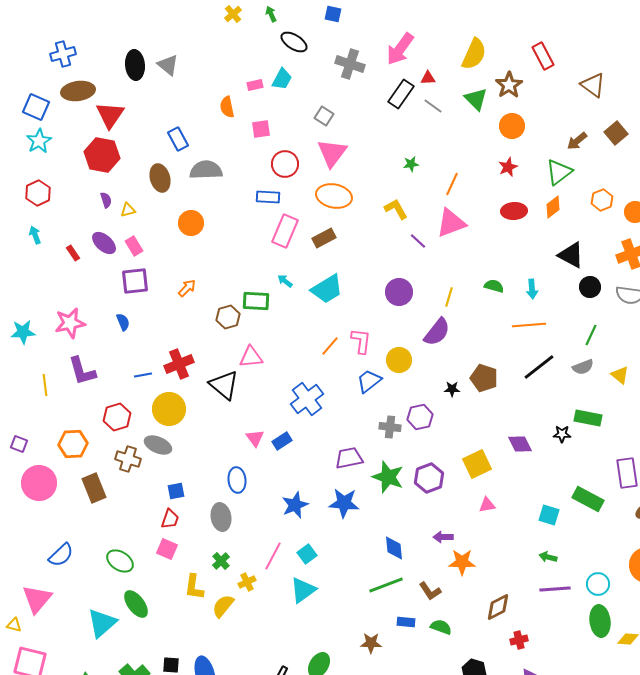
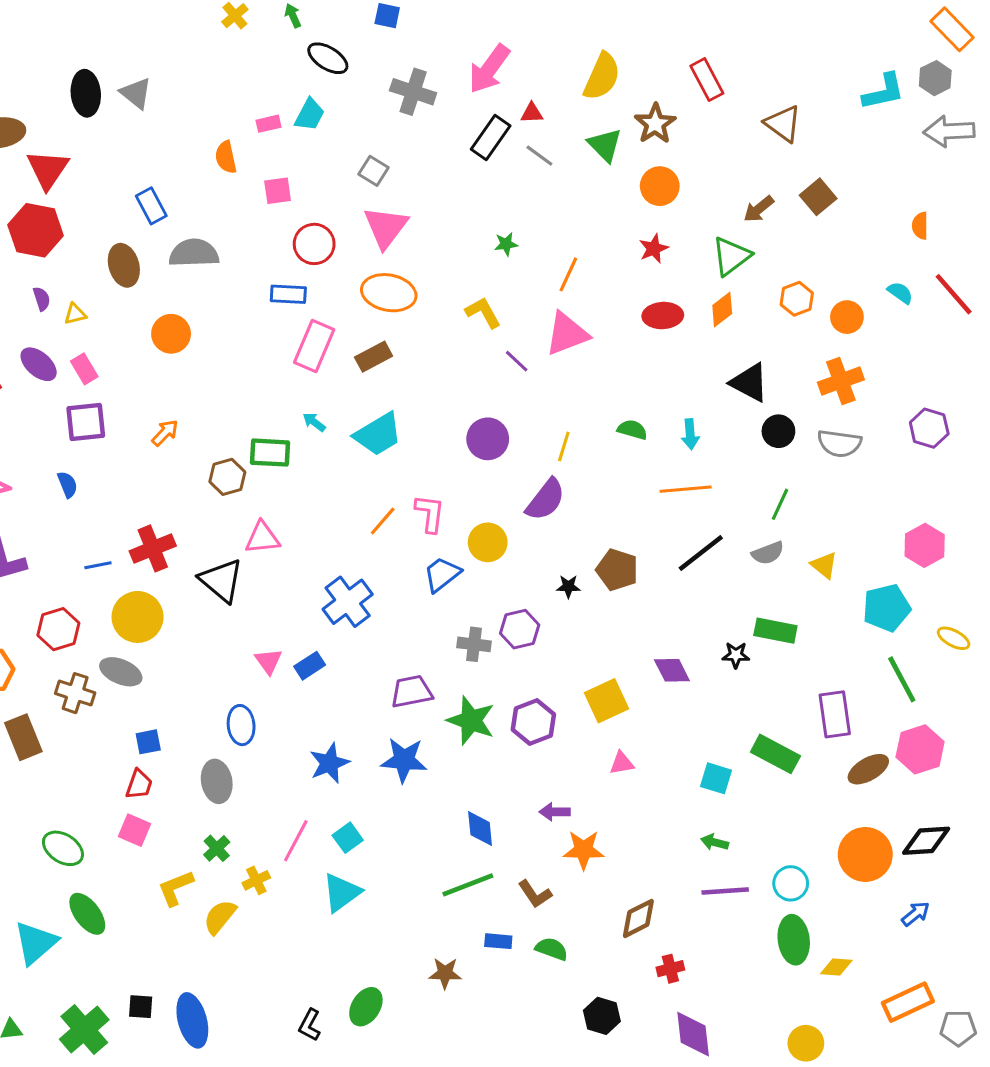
yellow L-shape: (194, 587) -> (176, 888), turned 60

